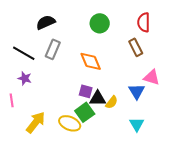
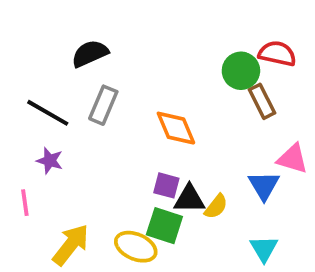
red semicircle: (144, 22) -> (277, 54), turned 102
green circle: (100, 23) -> (241, 71), moved
green square: (85, 112) -> (164, 226), turned -36

